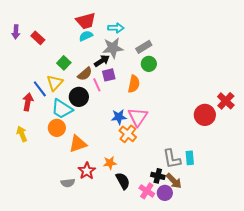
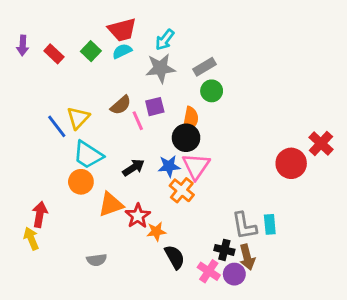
cyan arrow: (116, 28) -> (165, 40), turned 126
black arrow: (102, 61) -> (133, 168), moved
green square: (64, 63) -> (91, 51), moved
black circle: (79, 97) -> (186, 138), moved
red arrow: (28, 102) -> (40, 214), moved
yellow arrow: (22, 134) -> (31, 239), moved
red star: (87, 171) -> (138, 216), moved
brown arrow: (174, 181) -> (247, 257), turned 30

